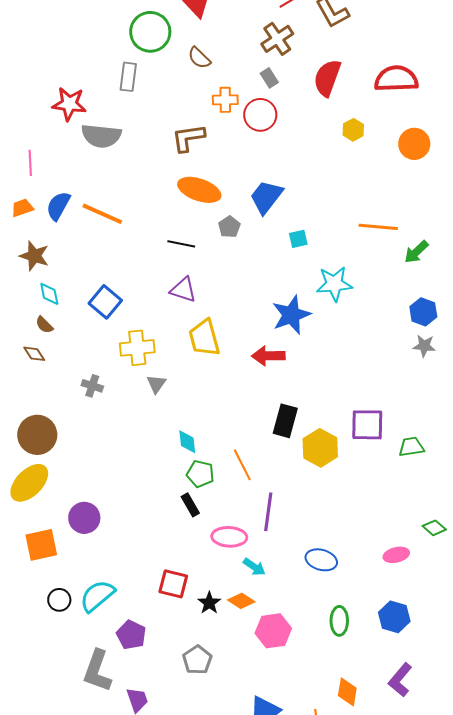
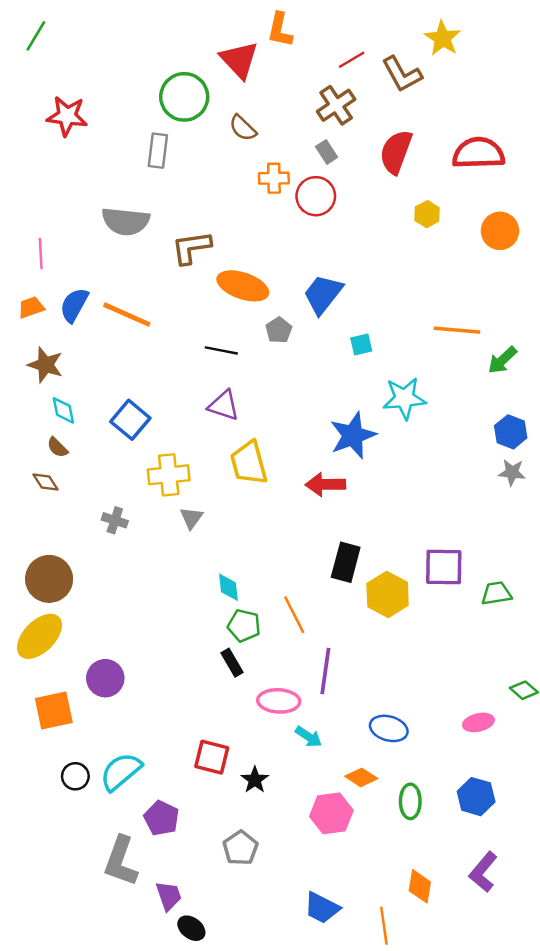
red star: (69, 104) -> (67, 116), moved
brown L-shape: (188, 138) -> (191, 248), moved
orange diamond: (241, 601) -> (361, 777), moved

